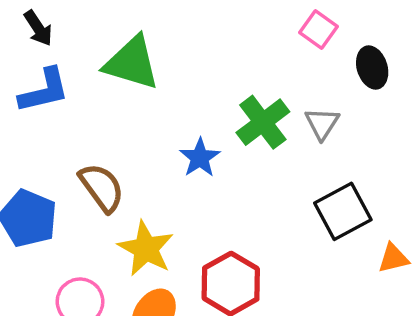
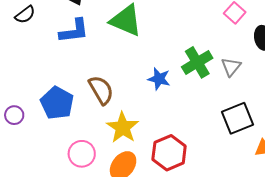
blue star: (200, 158) -> (159, 79), turned -30

